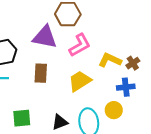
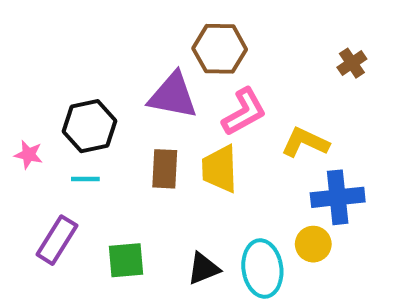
brown cross: (133, 63) -> (352, 63), moved
yellow trapezoid: (80, 81) -> (220, 169), moved, turned -60
blue cross: (126, 87) -> (338, 197), size x1.4

